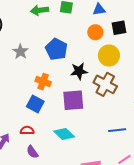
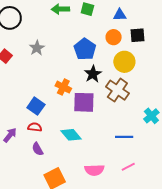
blue pentagon: (56, 49) -> (85, 49), moved
black star: (79, 71) -> (93, 74), turned -30
orange cross: (43, 82) -> (63, 87), moved
blue square: (35, 104) -> (36, 106), moved

